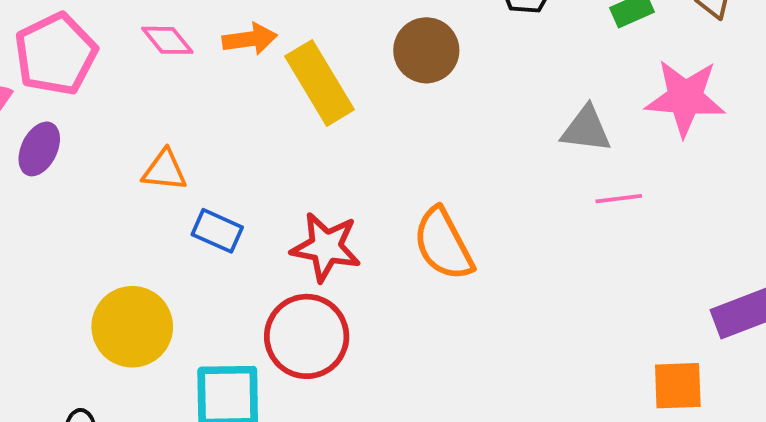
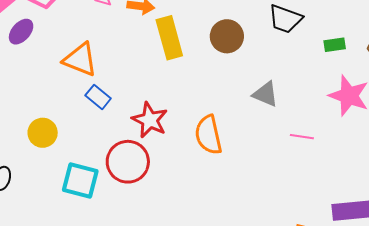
gray triangle: (586, 129) -> (265, 94), moved
orange triangle: (164, 170) -> (80, 60), size x1.5
yellow circle: (132, 327) -> (43, 133), size x0.7

